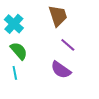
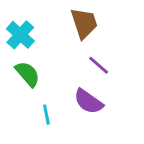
cyan line: (15, 73) -> (46, 115), moved

